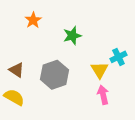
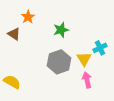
brown triangle: (17, 70) -> (14, 34), moved
gray hexagon: (54, 75) -> (59, 62), moved

